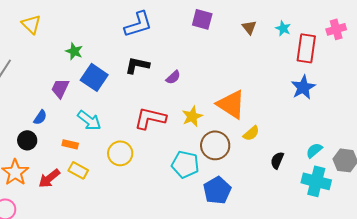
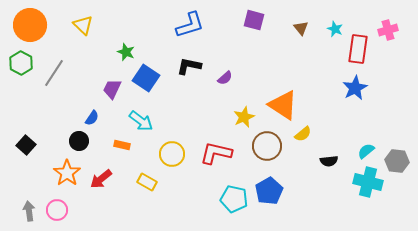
red L-shape: (150, 118) -> (216, 153), moved
black semicircle: (277, 160) -> (329, 161), turned -120
cyan pentagon: (185, 164) -> (234, 199), moved
yellow rectangle: (78, 170) -> (147, 182), moved

